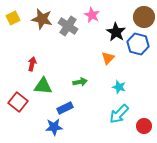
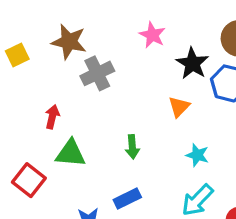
yellow square: (13, 18) -> (17, 55), moved
gray cross: (68, 26) -> (97, 73), moved, turned 30
green arrow: (80, 82) -> (132, 147), turned 96
blue rectangle: (65, 108) -> (127, 198), moved

